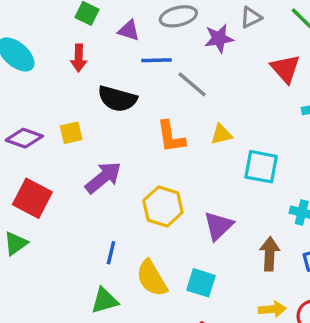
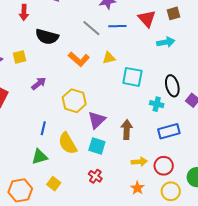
blue line: (156, 60) -> (117, 26), moved
orange L-shape: (171, 137) -> (79, 59), turned -40
purple arrow: (103, 177) -> (39, 84), size x0.7
purple triangle: (218, 226) -> (97, 120), moved
brown arrow: (270, 254) -> (127, 130), moved

